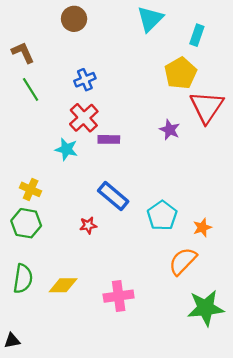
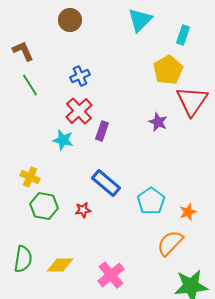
purple rectangle: (109, 139) -> (102, 131), turned -72
green hexagon: (26, 223) -> (44, 206), moved
pink cross: (119, 296) -> (111, 275), turned -32

